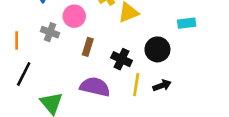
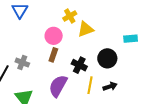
pink circle: (74, 16) -> (54, 36), moved
gray cross: (50, 32) -> (22, 62), moved
purple semicircle: (95, 87) -> (58, 86), turned -75

